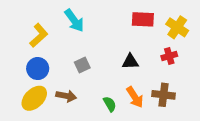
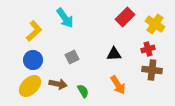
red rectangle: (143, 19) -> (125, 17), turned -48
brown cross: (163, 95) -> (152, 70), moved
green semicircle: (110, 104) -> (83, 91), moved

